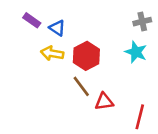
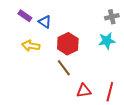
cyan star: (136, 52) -> (107, 41), turned -30
yellow arrow: (52, 53) -> (31, 46), moved
red triangle: (104, 102) -> (84, 91), moved

